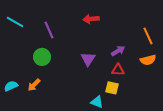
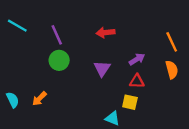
red arrow: (91, 19) -> (106, 33), moved
green circle: (42, 57) -> (59, 60), moved
orange semicircle: (148, 60) -> (172, 70), turned -91
cyan semicircle: (11, 86) -> (13, 100), turned 88

